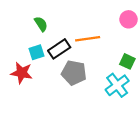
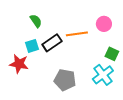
pink circle: (129, 19) -> (104, 24), moved
gray pentagon: (74, 73) -> (65, 80), moved

